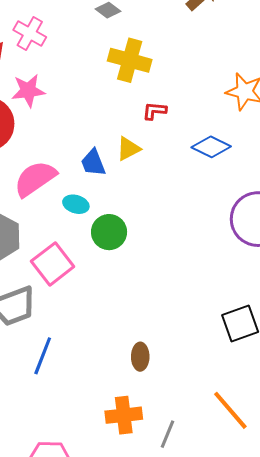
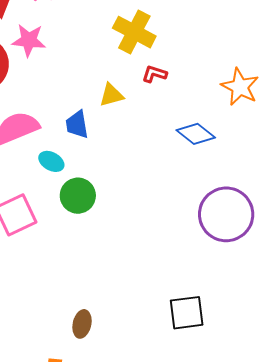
red L-shape: (154, 111) -> (154, 74), moved
yellow triangle: (128, 149) -> (111, 95), moved

